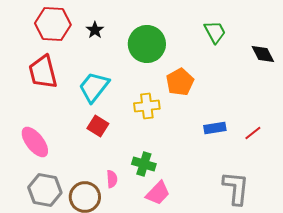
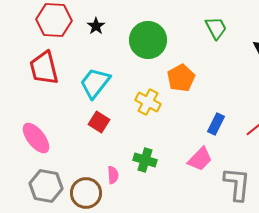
yellow cross: (147, 106) -> (148, 102), turned 35
blue rectangle: (215, 128) -> (216, 124), turned -55
pink trapezoid: (158, 193) -> (200, 159), moved

